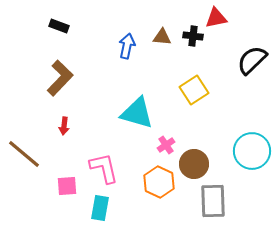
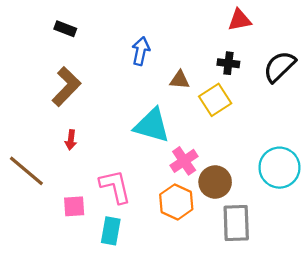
black cross: (193, 36) -> (228, 63), moved
brown triangle: (162, 37) -> (180, 80), moved
pink cross: (166, 145) -> (184, 161), size x1.4

